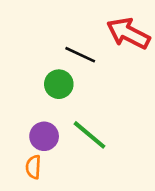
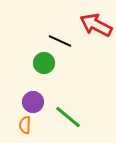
green line: (90, 135) -> (68, 117), moved

